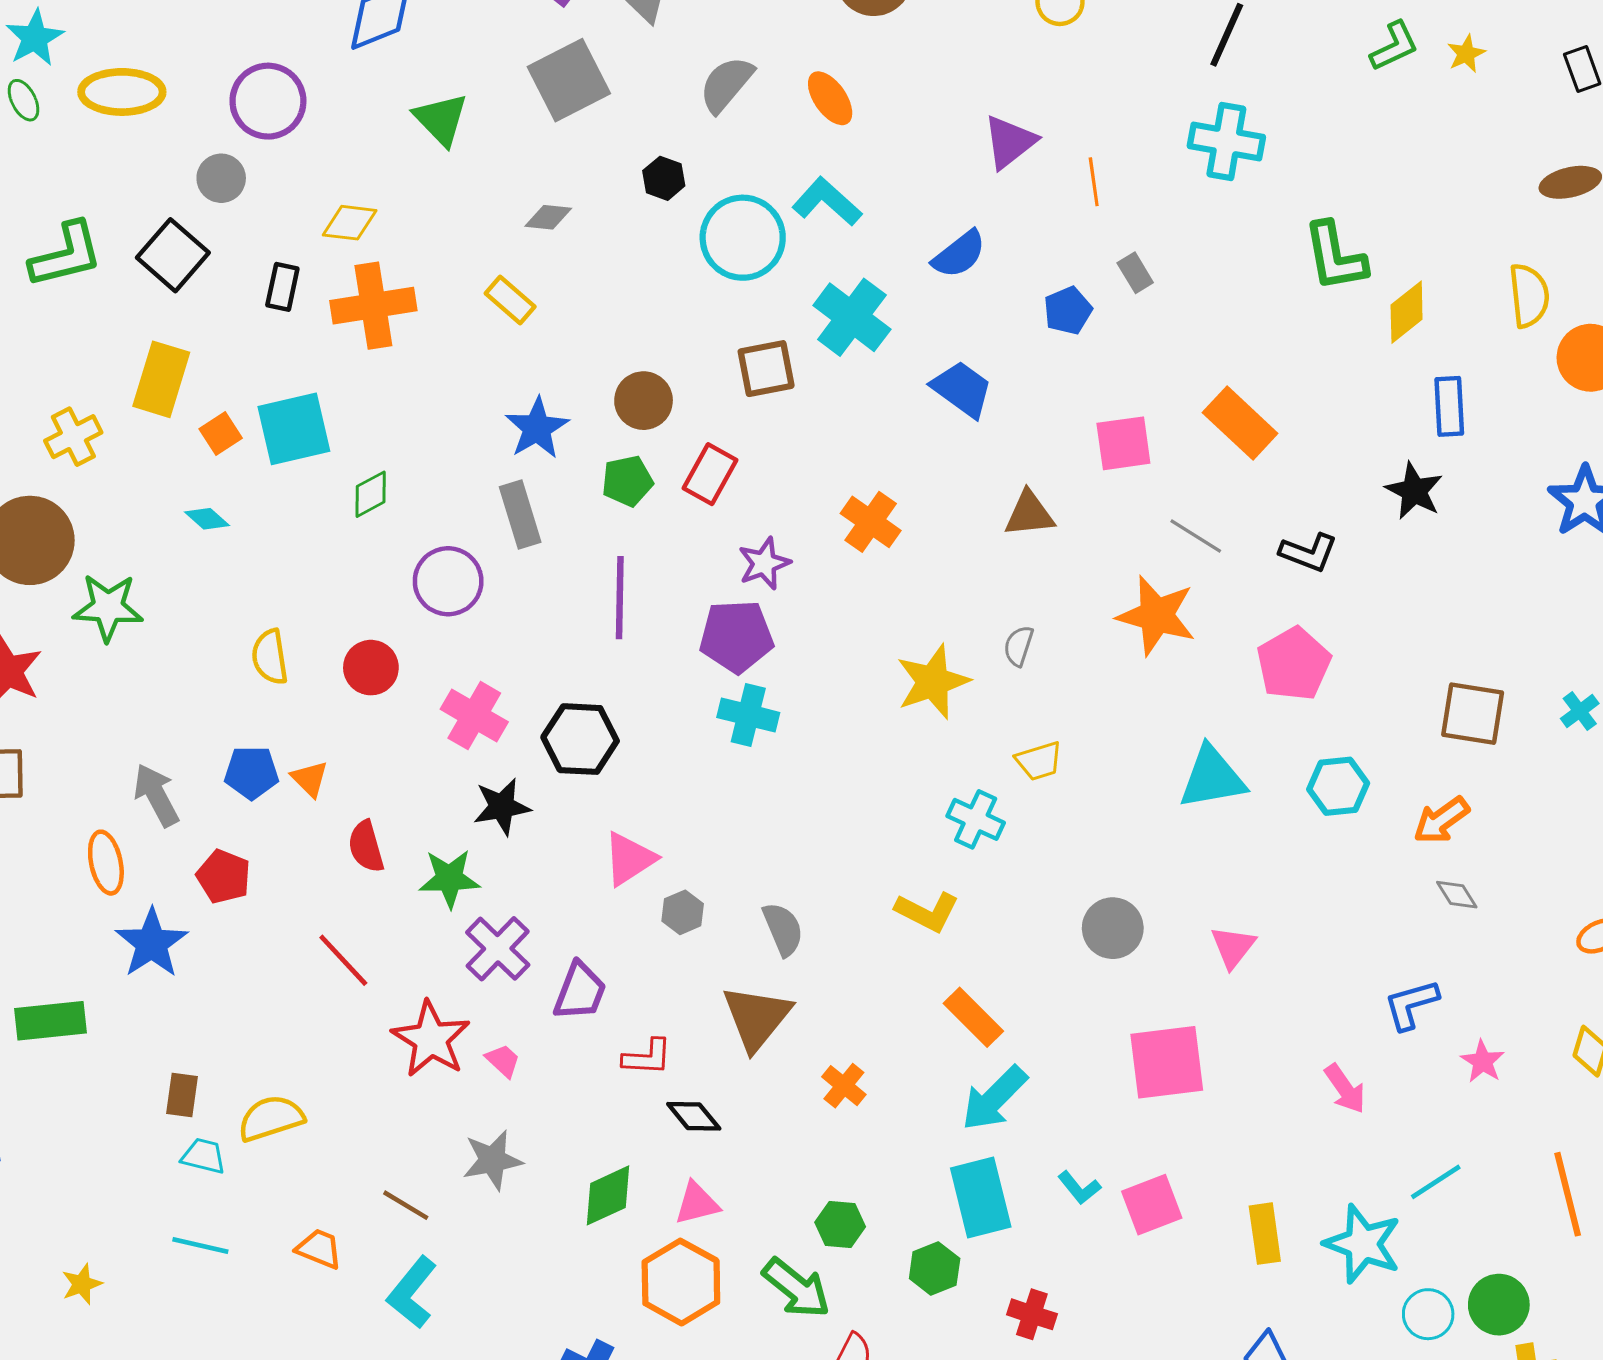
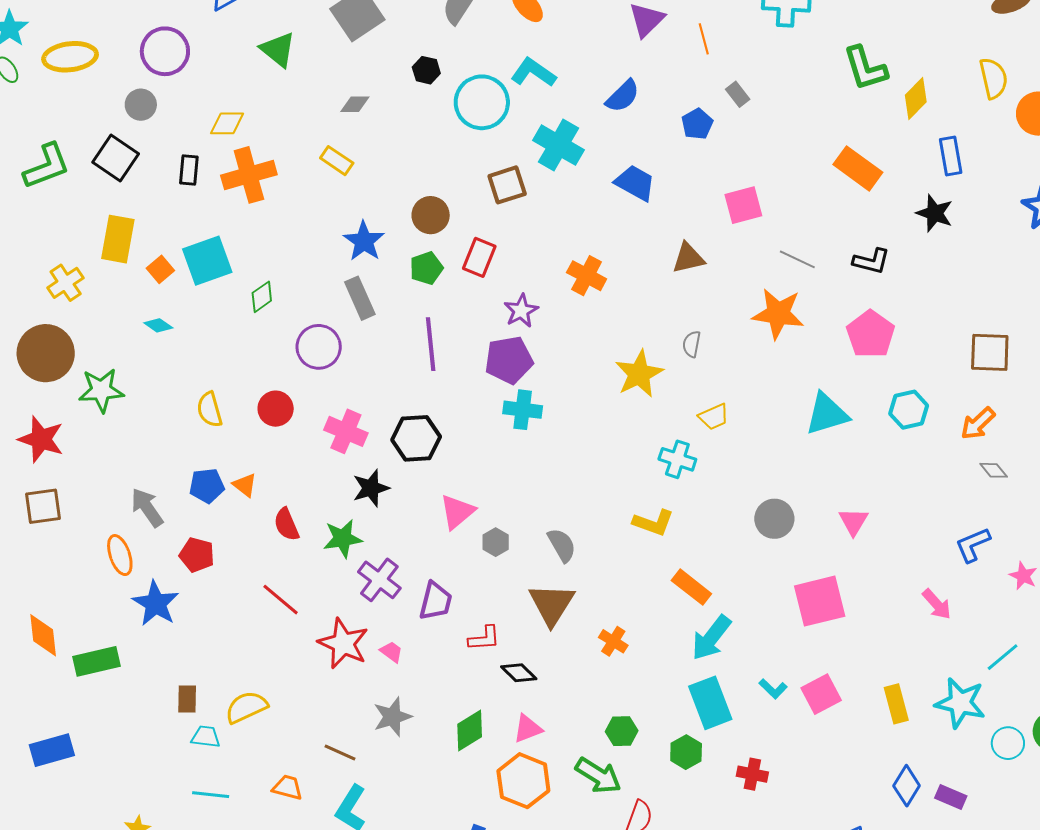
orange rectangle: (1240, 423) -> (858, 168), moved

